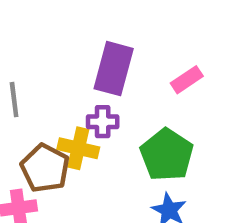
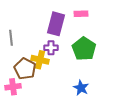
pink rectangle: (187, 80) -> (81, 14), moved, turned 32
green pentagon: (167, 155) -> (84, 49), moved

